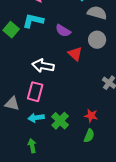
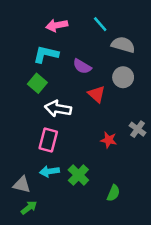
green square: (11, 30) -> (37, 83), moved
gray triangle: (12, 104) -> (22, 185), moved
red star: (91, 116) -> (109, 140), moved
green arrow: (32, 146) -> (29, 208), moved, turned 64

